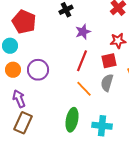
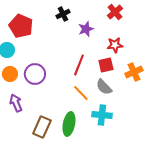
purple star: (83, 32) -> (86, 29), moved
gray semicircle: (107, 83) -> (104, 87), turned -60
brown rectangle: (23, 123) -> (42, 127), moved
cyan cross: (102, 126) -> (102, 115), moved

